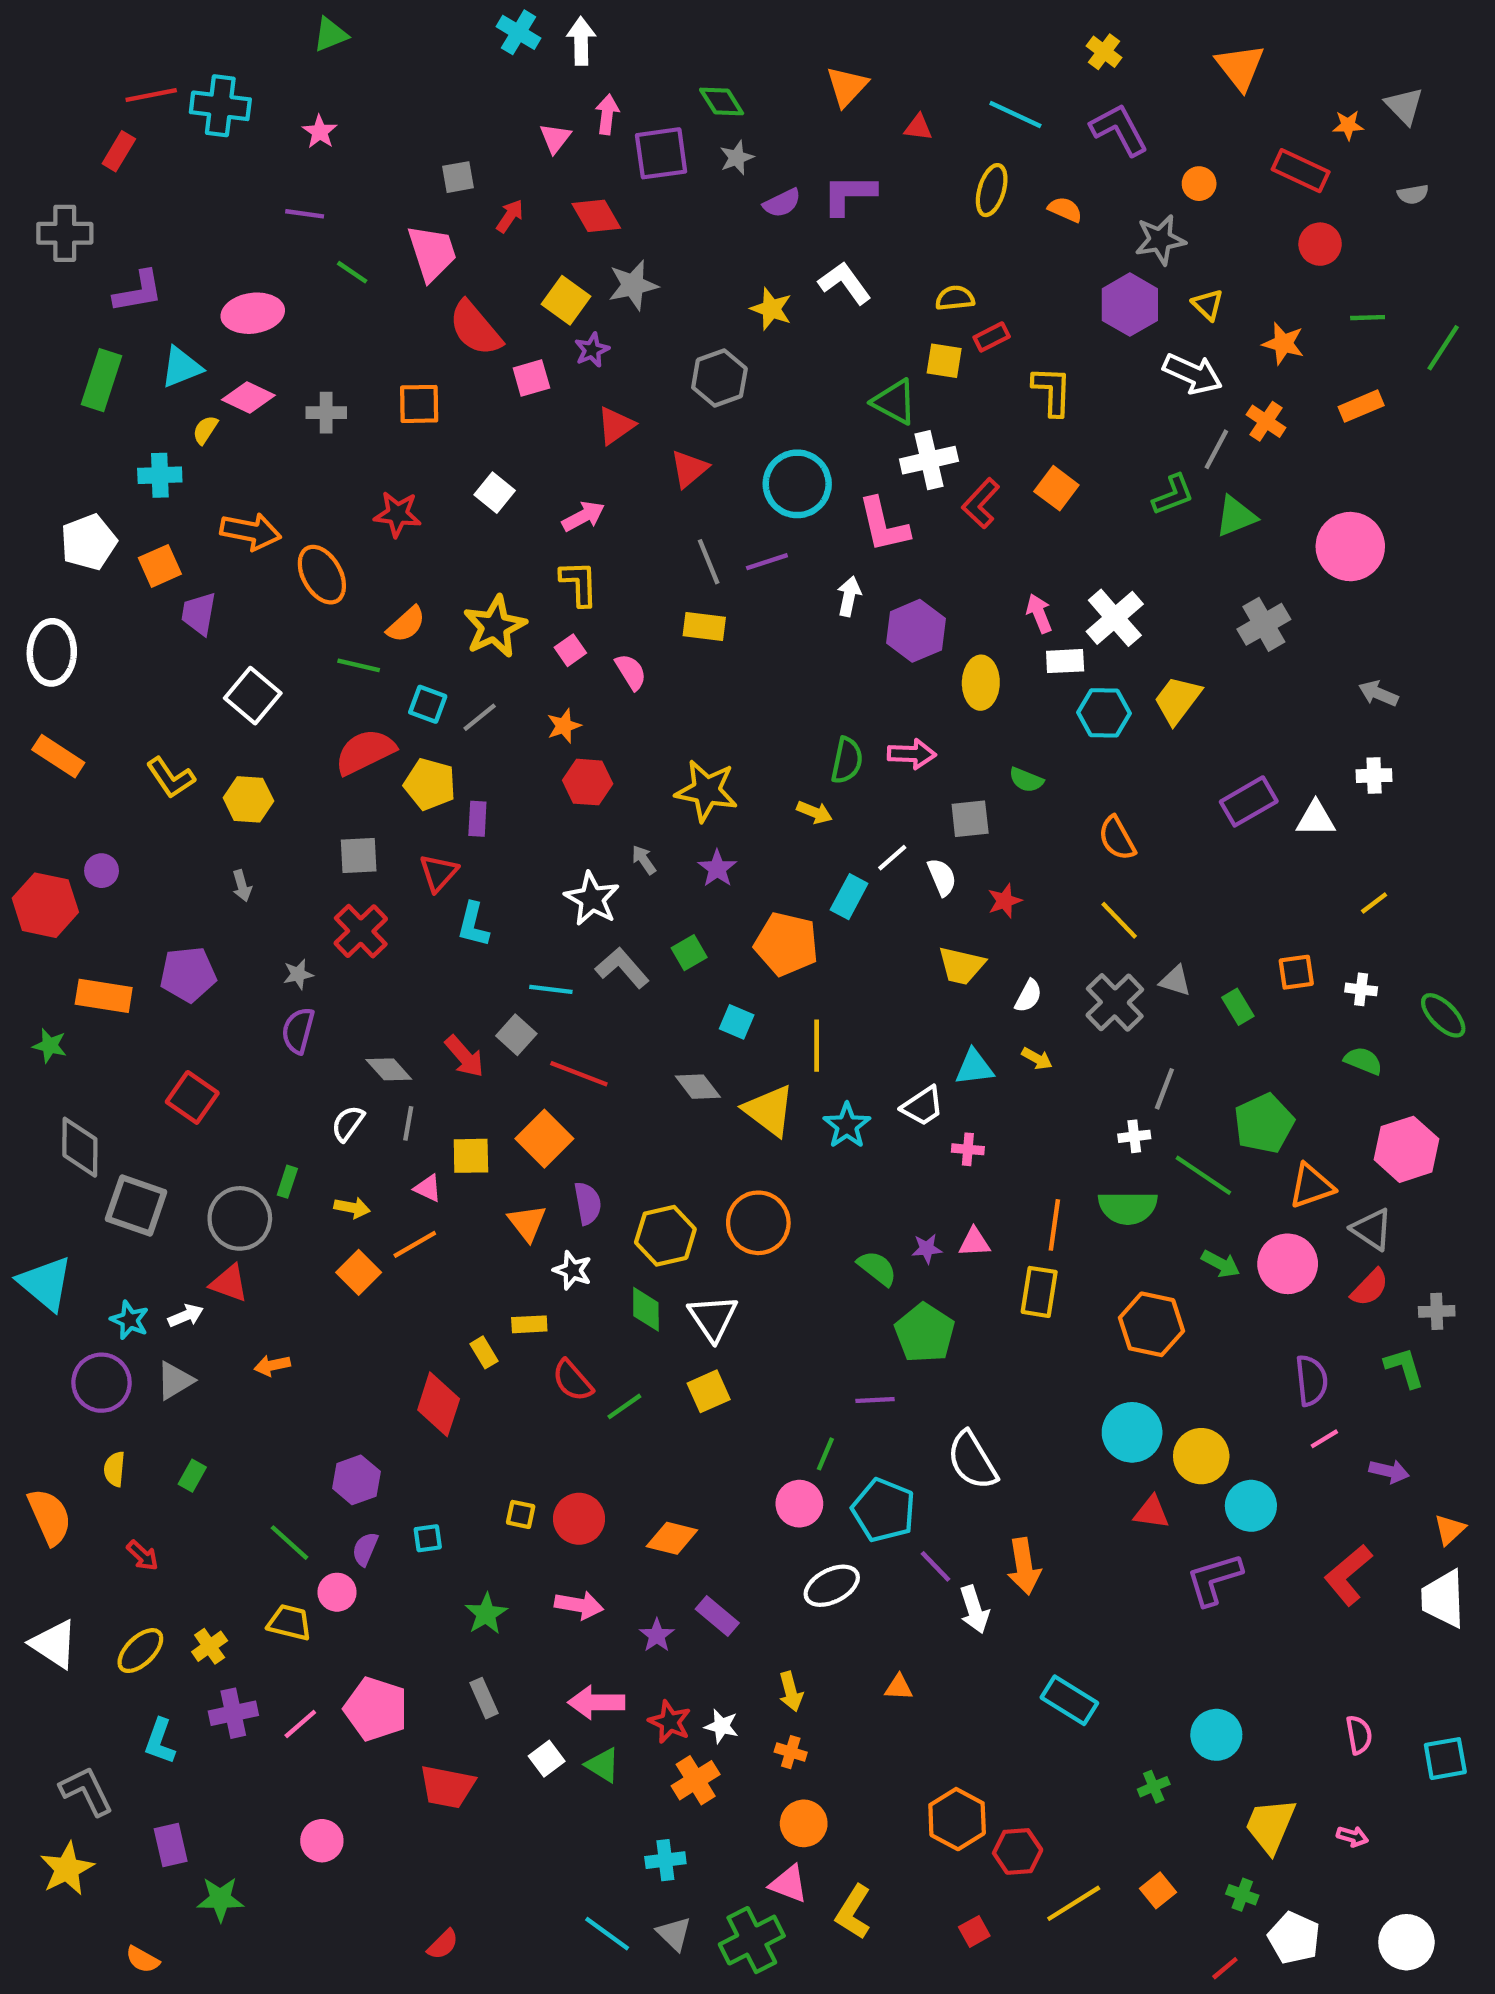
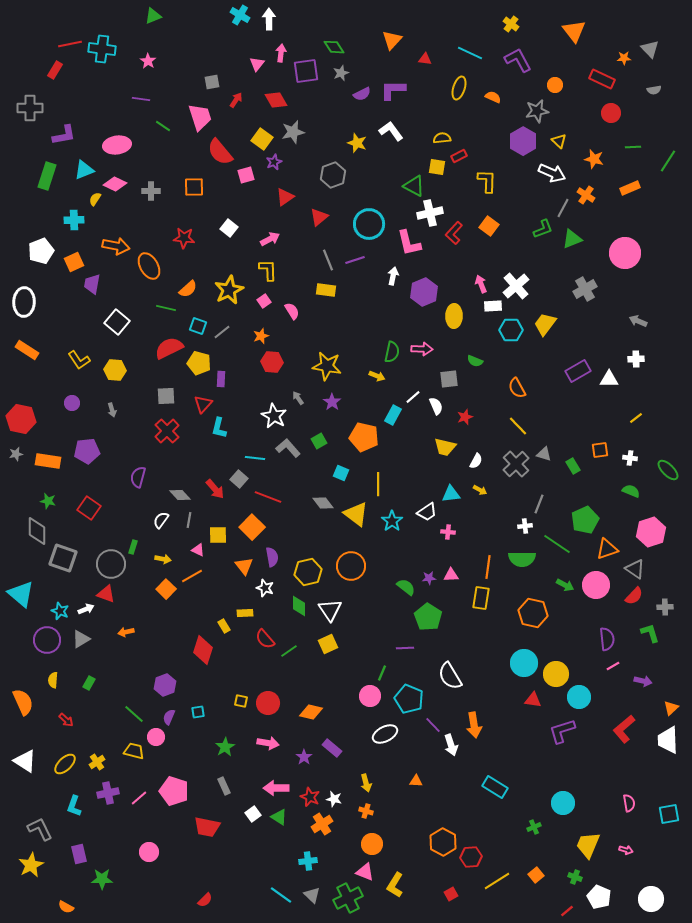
purple circle: (102, 871) -> (72, 403), moved
gray star: (298, 974) -> (16, 454), moved
green star: (50, 1046) -> (48, 501), moved

